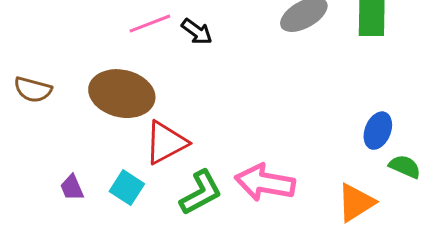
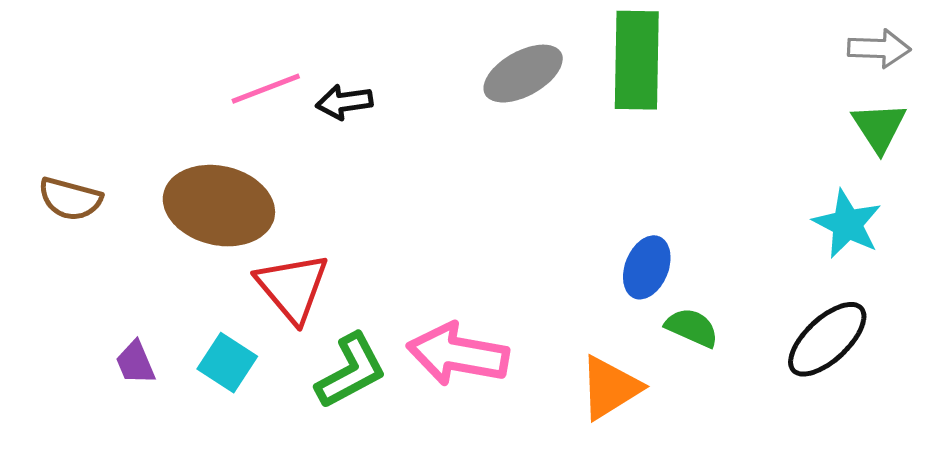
black arrow: (197, 32) -> (344, 102), turned 136
red triangle: (166, 143) -> (292, 287), turned -42

